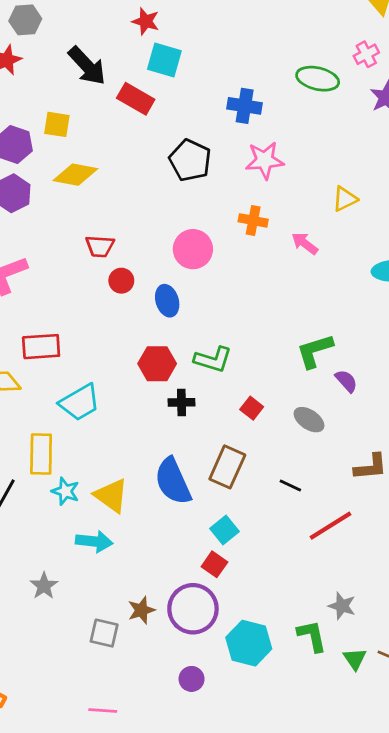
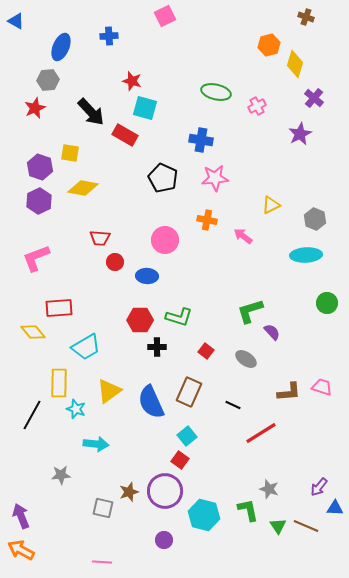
pink cross: (366, 54) -> (257, 106), moved
green ellipse: (318, 79) -> (216, 92), moved
blue ellipse: (167, 301) -> (147, 276), turned -70
yellow triangle: (111, 496) -> (109, 391), moved, turned 48
gray star: (44, 586) -> (61, 475), turned 30

